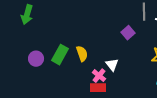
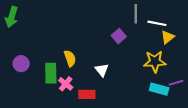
green rectangle: (60, 55) -> (51, 73), moved, turned -30
pink cross: (99, 76) -> (66, 84), moved

